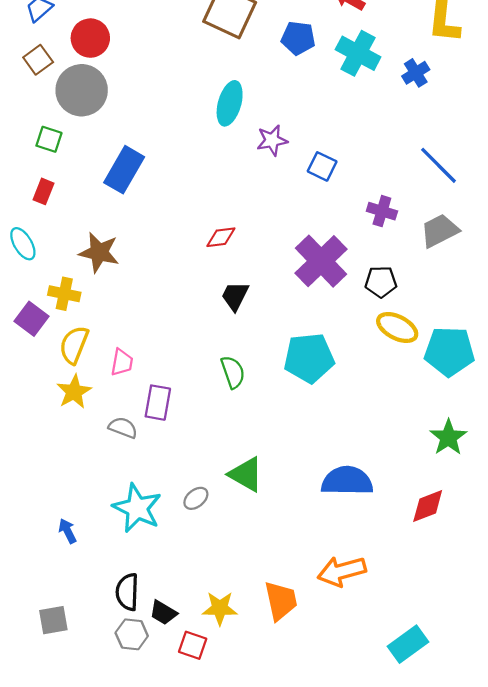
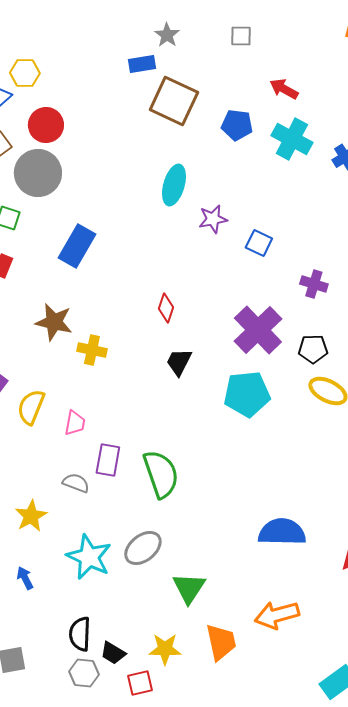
red diamond: (221, 237) -> (166, 308), turned -64
yellow cross: (64, 294) -> (92, 350), moved
cyan pentagon: (309, 358) -> (247, 394), moved
green semicircle: (233, 372) -> (161, 474), moved, size x1.6
yellow star: (74, 392) -> (31, 516), moved
green triangle: (246, 474) -> (189, 588), moved, turned 33
gray ellipse: (196, 498) -> (143, 548), size x1.6
red square: (193, 645) -> (140, 683), turned -32

